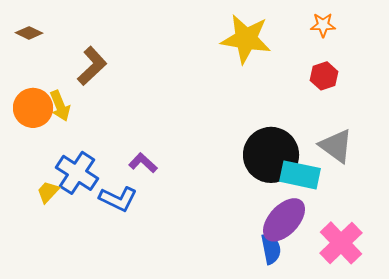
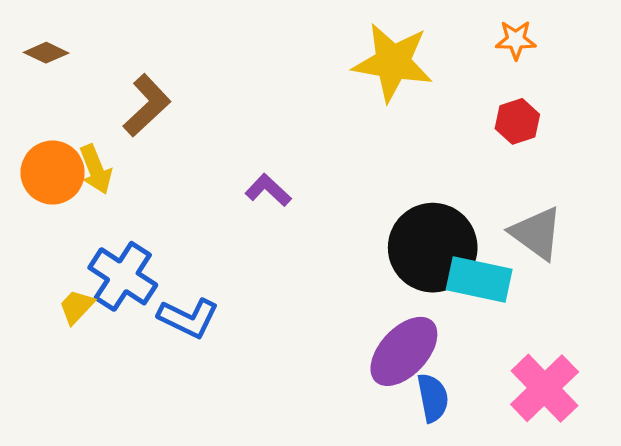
purple L-shape: (143, 163) -> (268, 190), moved
purple ellipse: (284, 220) -> (404, 351), moved

